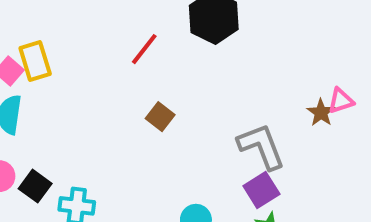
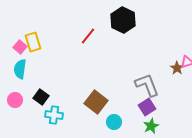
brown square: (160, 117) -> (96, 102), moved, size x1.6
black square: (35, 186) -> (41, 97), moved

